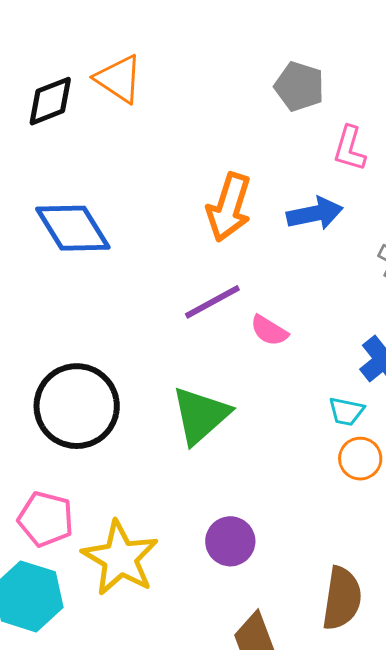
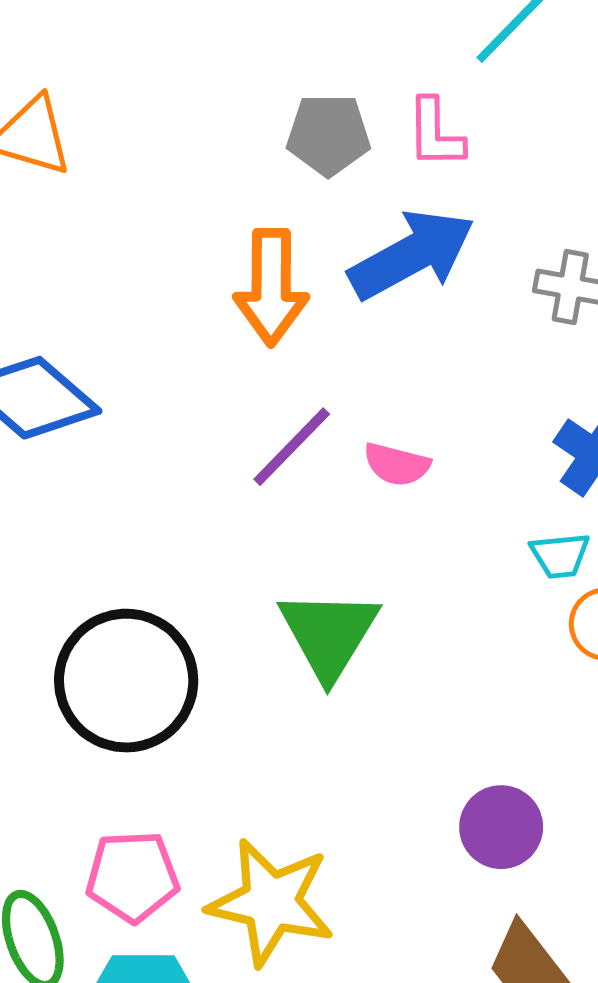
gray pentagon: (299, 86) -> (328, 135), moved
blue arrow: (315, 214) -> (412, 255), size x1.4
purple circle: (230, 541) -> (501, 827), moved

